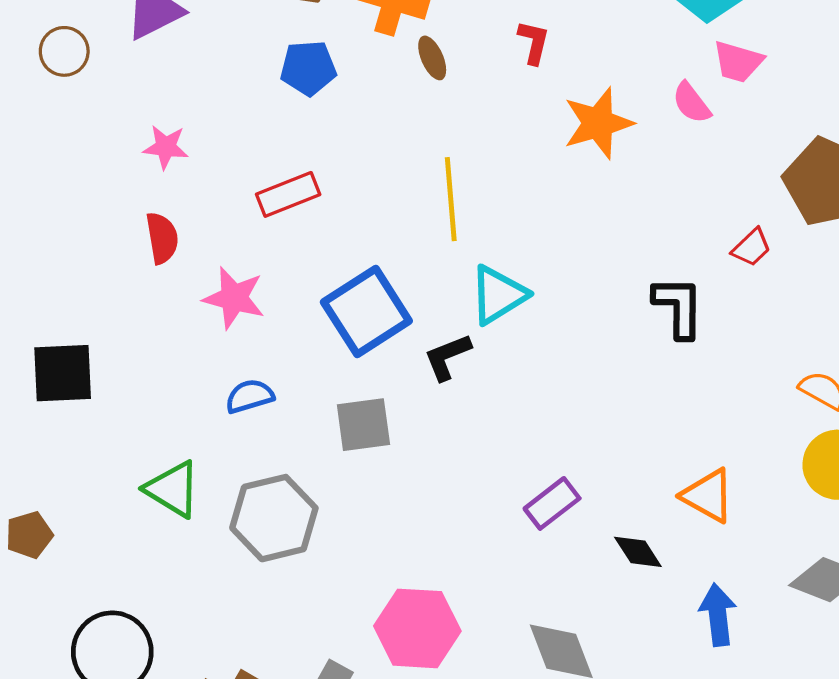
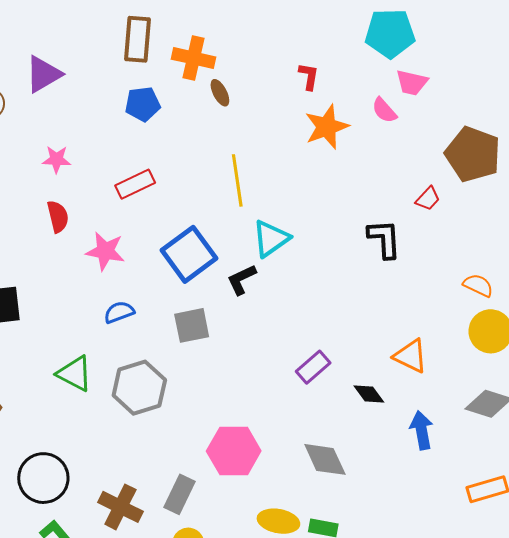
red L-shape: (534, 42) -> (309, 76), moved

